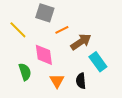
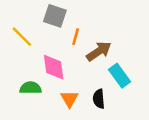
orange line: (62, 30) -> (76, 37), turned -48
green semicircle: (25, 72) -> (30, 88), turned -72

